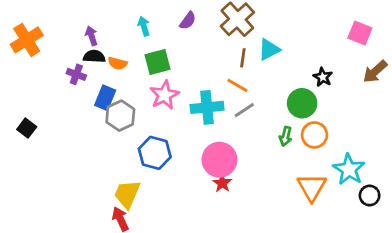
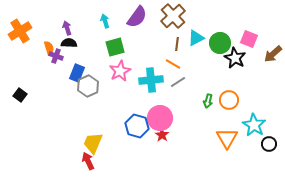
purple semicircle: (188, 21) -> (137, 17), size x1.6
pink square: (360, 33) -> (249, 39), moved
orange semicircle: (118, 63) -> (49, 48), moved, turned -120
black star: (323, 77) -> (235, 58), size x1.5
green circle: (302, 103) -> (220, 43), moved
blue hexagon: (155, 153) -> (137, 126), moved

